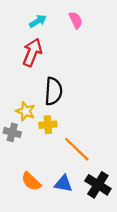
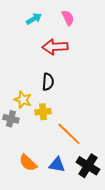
red arrow: (32, 52) -> (55, 47), moved, turned -115
black semicircle: (53, 91) -> (48, 82), size x0.7

